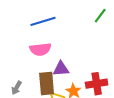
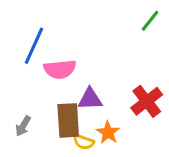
blue line: (43, 21) -> (34, 46), moved, turned -50
red cross: (97, 84) -> (147, 101), moved, turned -30

